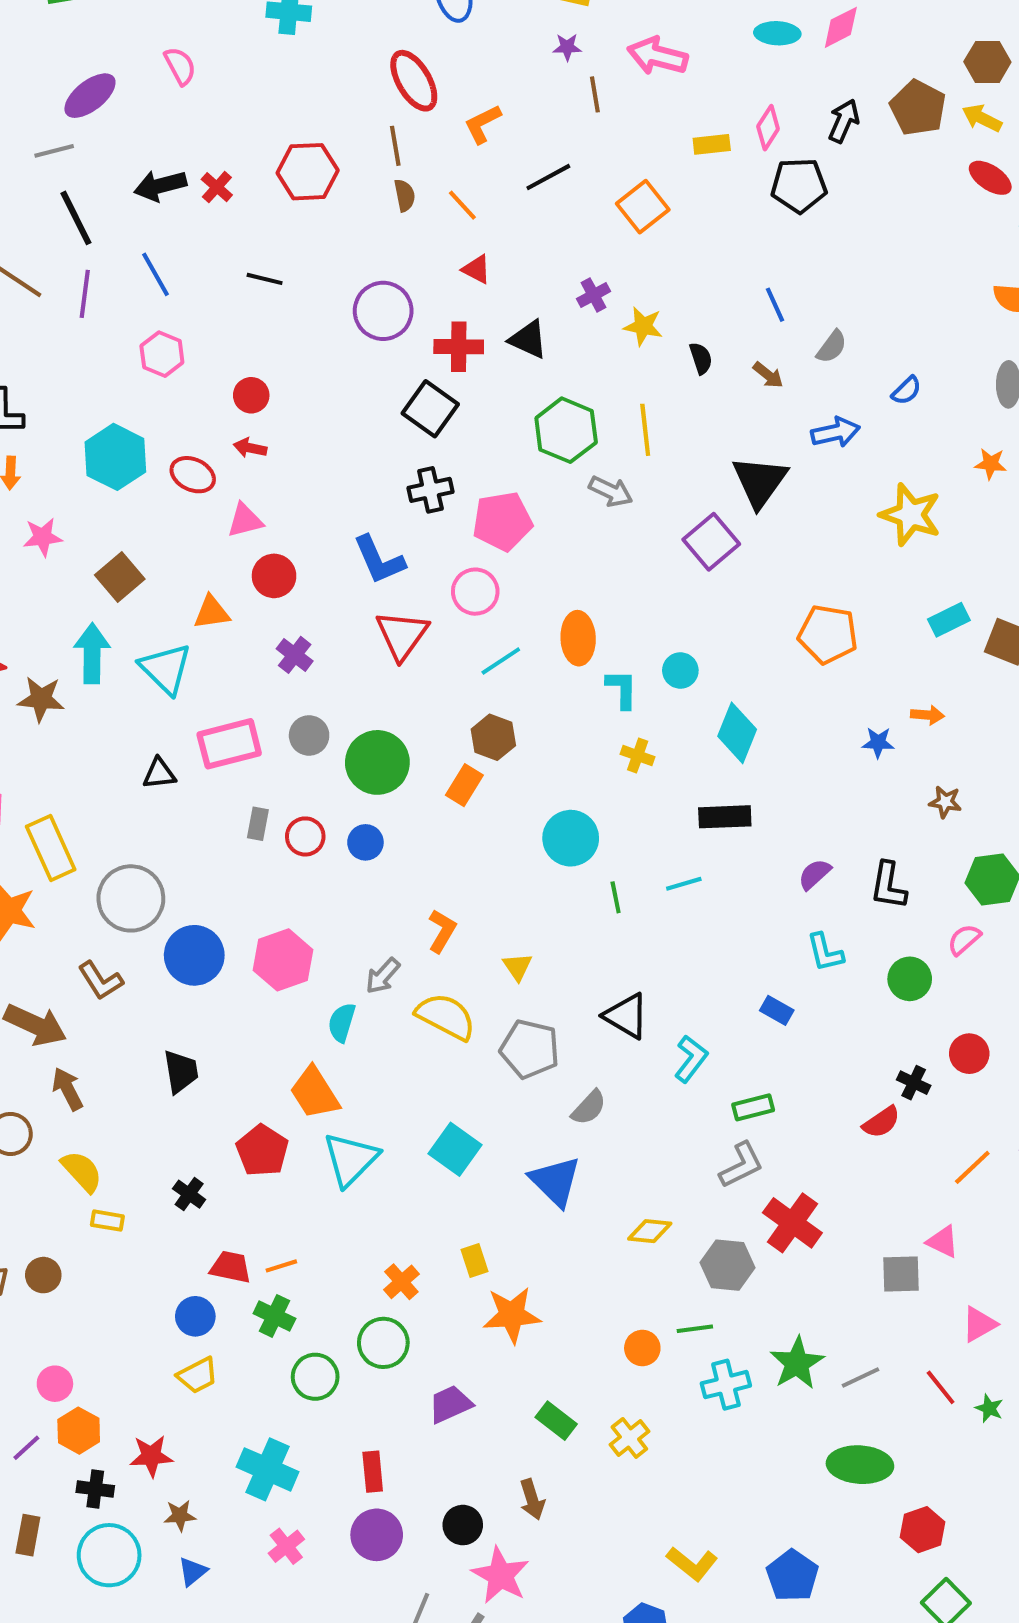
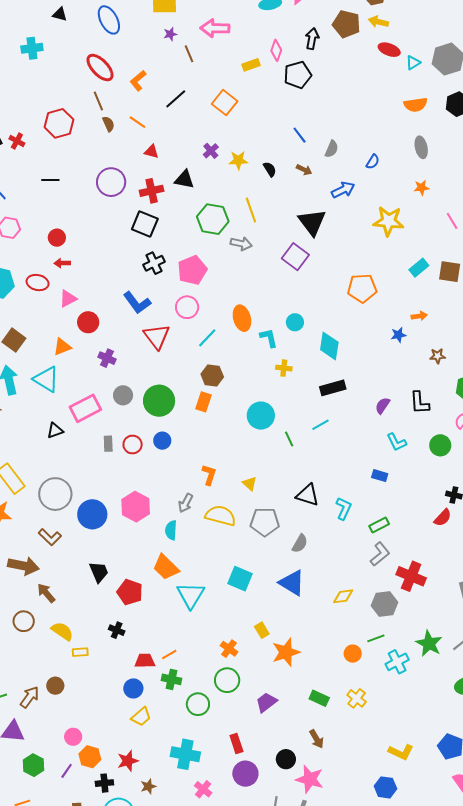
red pentagon: (262, 1151) -> (130, 592), moved

